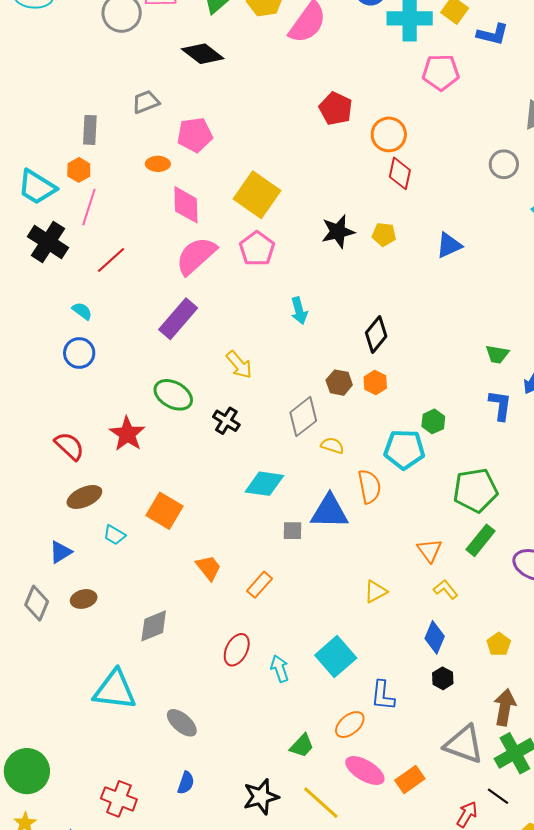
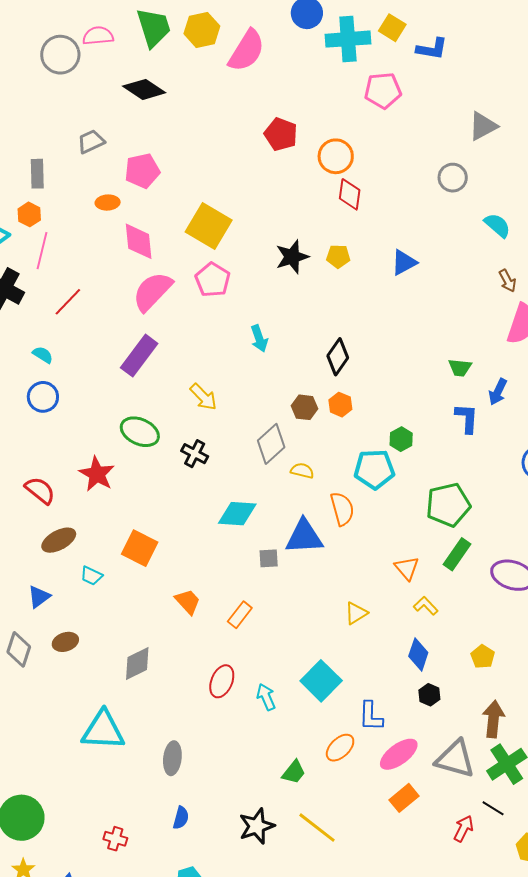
gray ellipse: (182, 723) -> (172, 758), turned 60
pink ellipse: (365, 770) -> (399, 754), moved, turned -63
red cross: (119, 799) -> (115, 839), size x0.7

